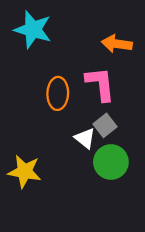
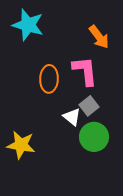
orange arrow: (117, 44) -> (99, 37), turned -135

